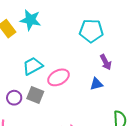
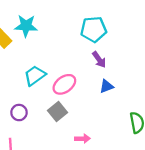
purple arrow: (106, 62) -> (99, 60), moved
gray square: (35, 95) -> (57, 112), moved, turned 36

